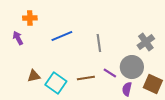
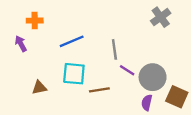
gray cross: (146, 42) -> (161, 17), moved
purple line: (110, 73) -> (127, 70), moved
cyan square: (56, 83) -> (74, 74), moved, turned -30

